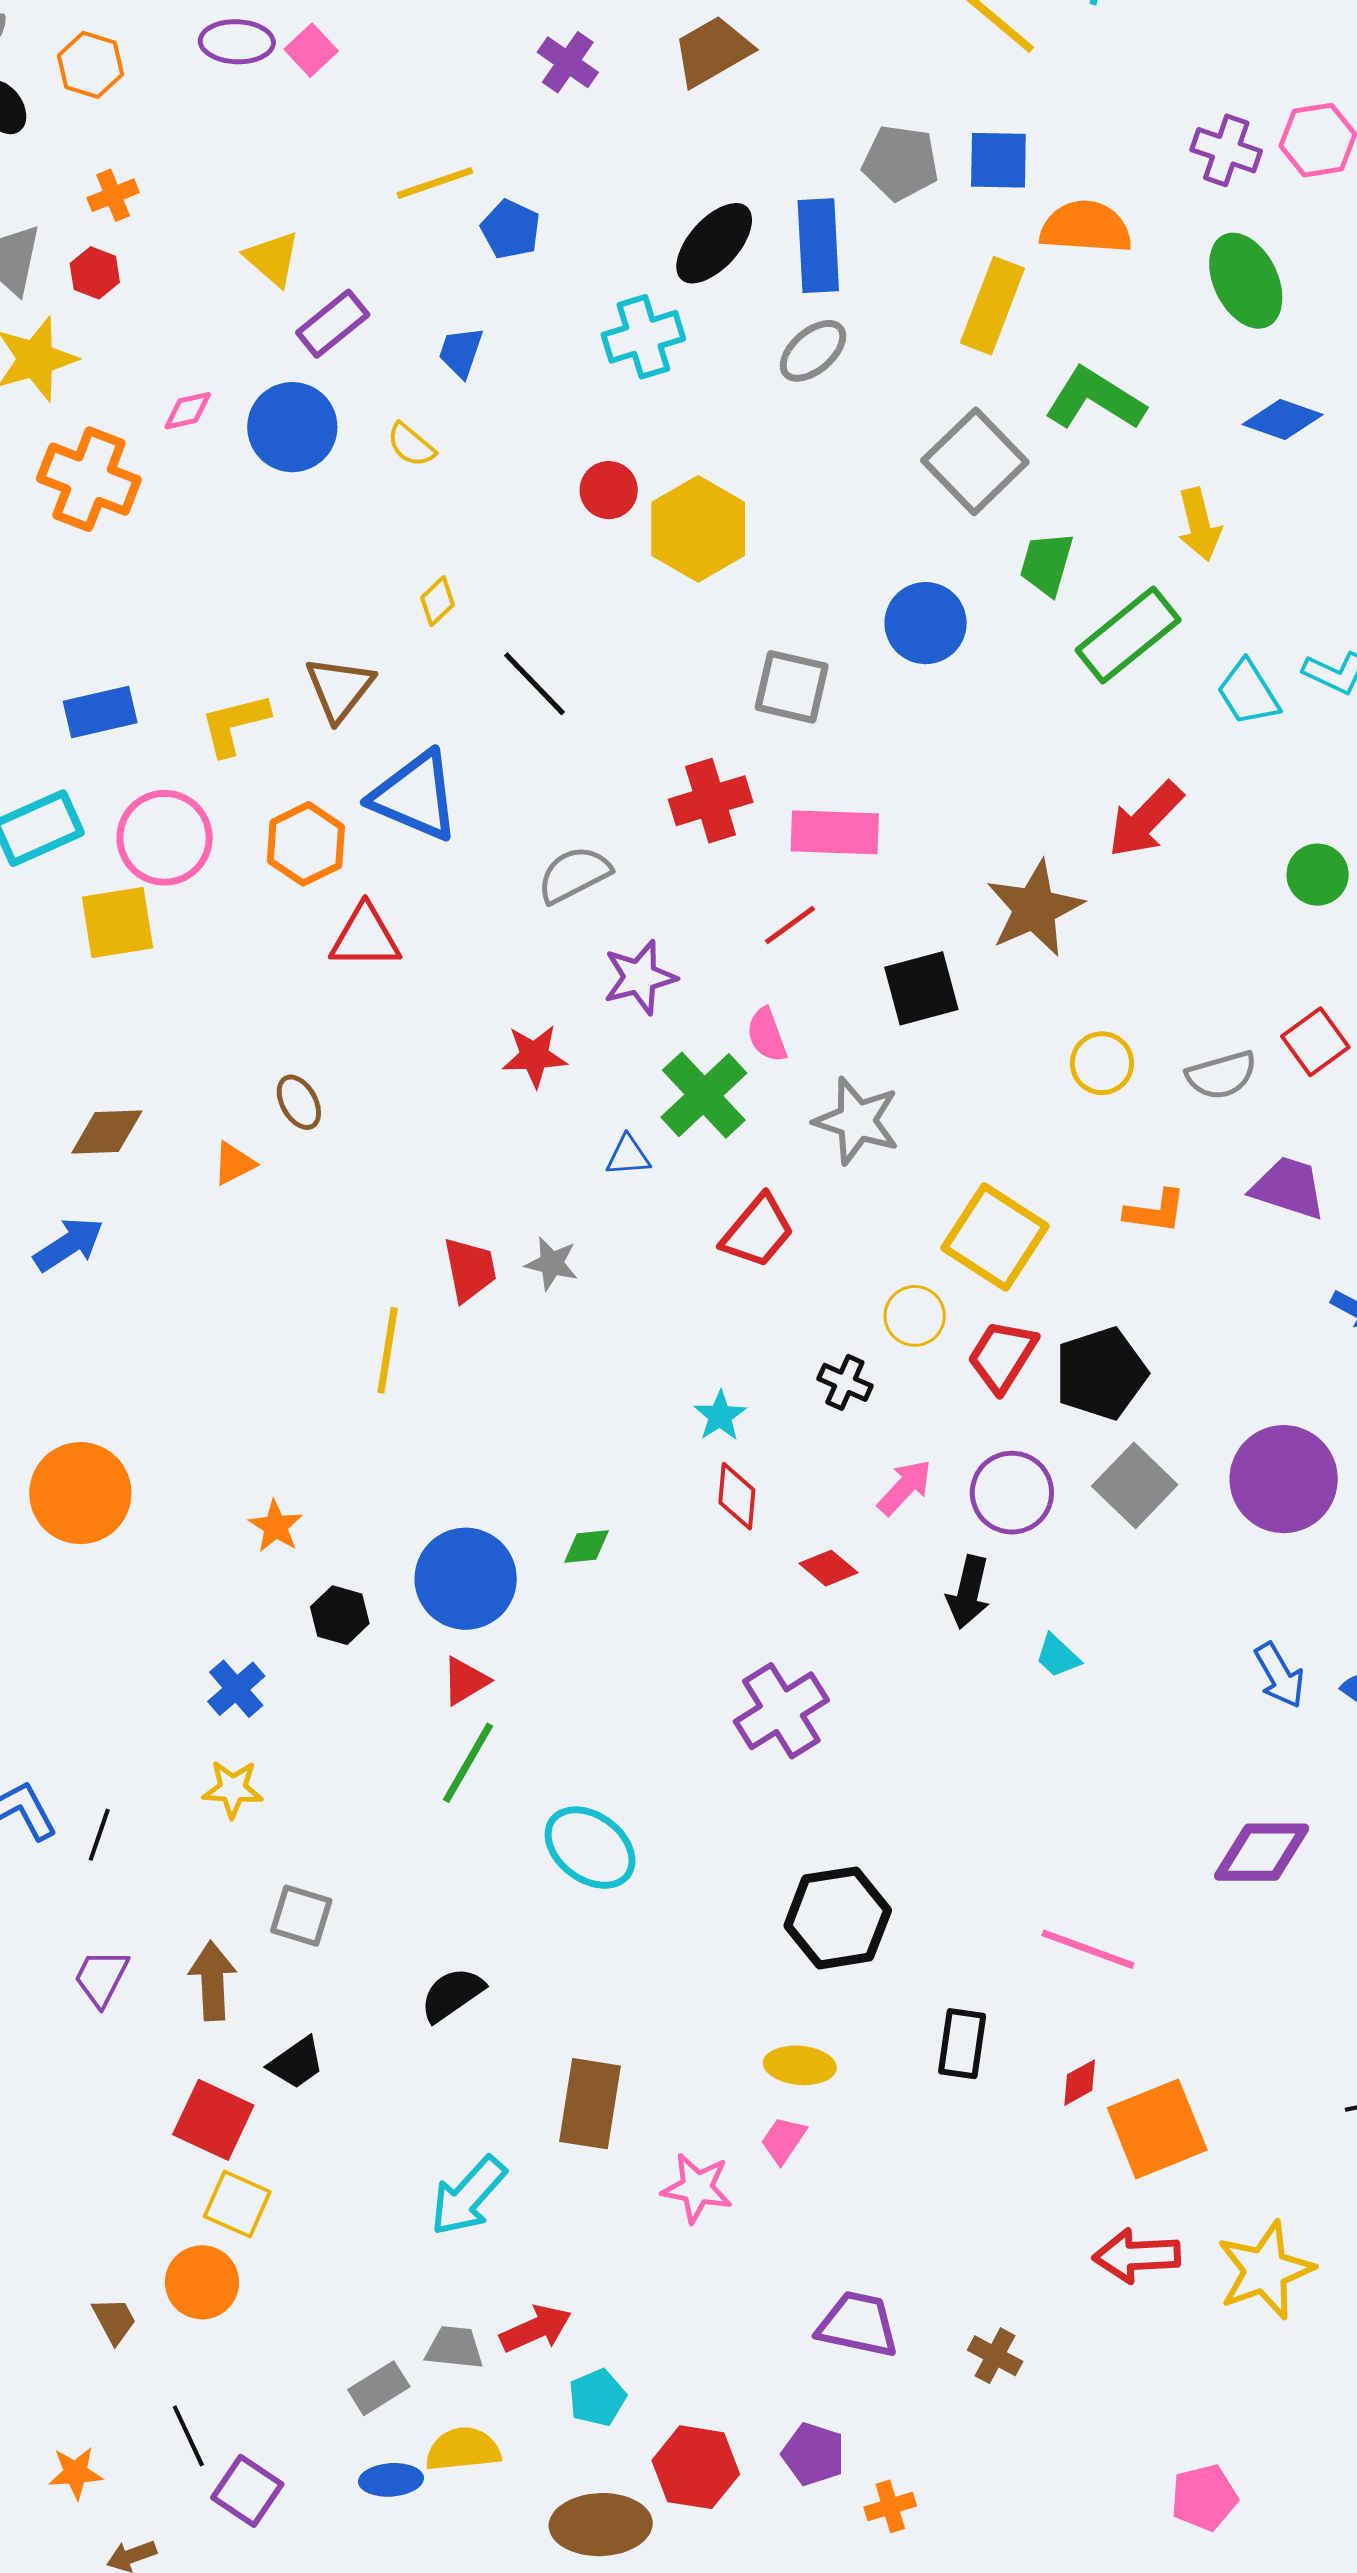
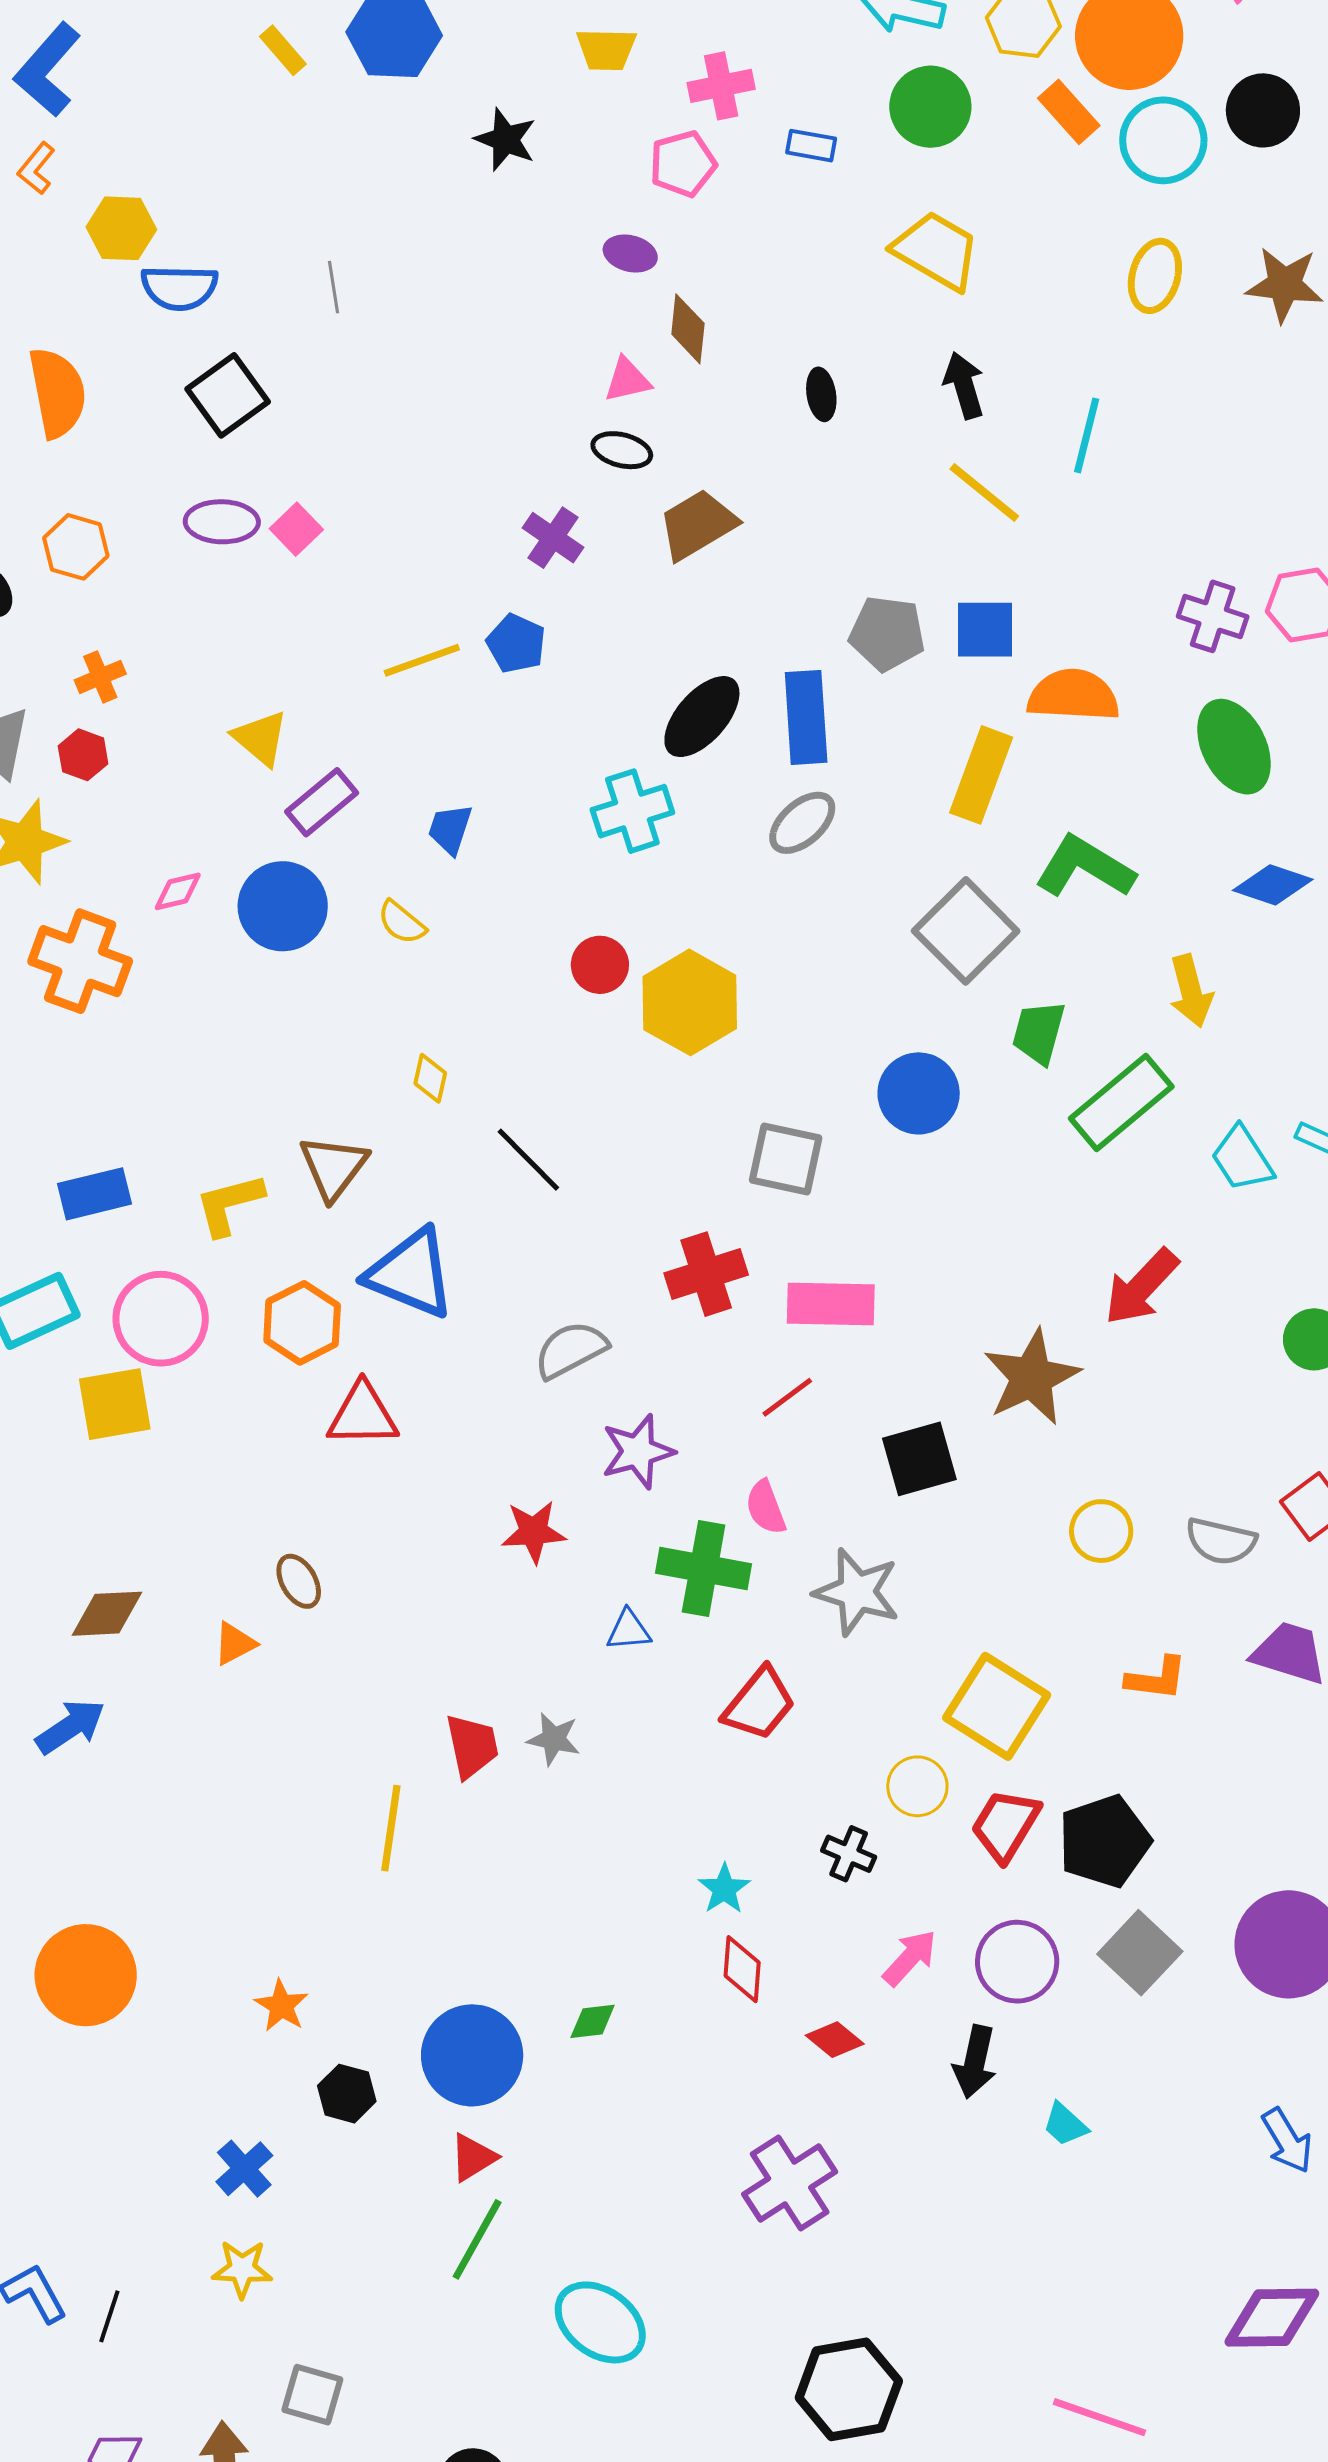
blue pentagon: (511, 229) -> (516, 644), moved
yellow diamond: (437, 601) -> (430, 1078), turned -33
gray semicircle: (1221, 1075) -> (1221, 1541), turned 30
green cross: (704, 1095) -> (704, 1569), turned -36

